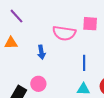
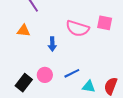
blue line: (84, 63) -> (72, 73), moved, turned 56

